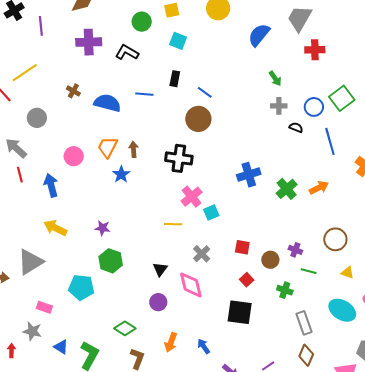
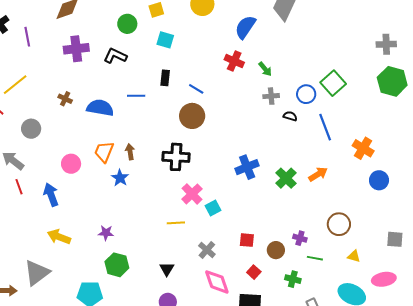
red cross: (315, 50) -> (234, 61), moved, turned 30
pink diamond: (191, 285) -> (217, 282), moved

